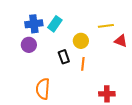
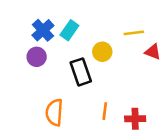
blue cross: (34, 24) -> (43, 30), turned -36
black rectangle: (64, 57) -> (81, 72), size x1.5
orange line: (83, 64) -> (105, 111), moved

